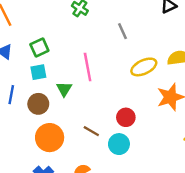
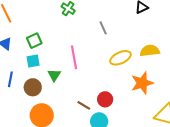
brown line: (91, 131) -> (84, 105), moved

